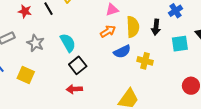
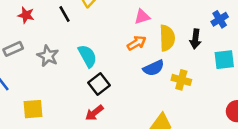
red star: (25, 11) -> (26, 15), moved
yellow square: (26, 75) -> (33, 109), moved, turned -30
red arrow: (74, 89) -> (94, 113), turned -35

